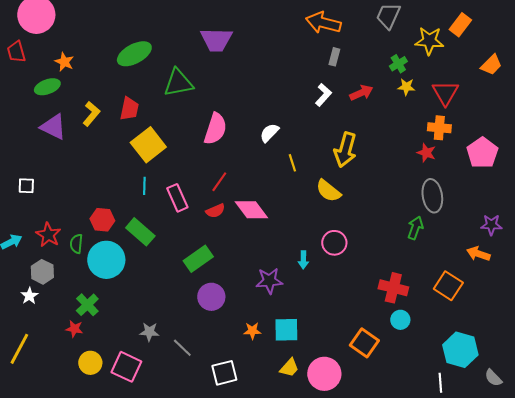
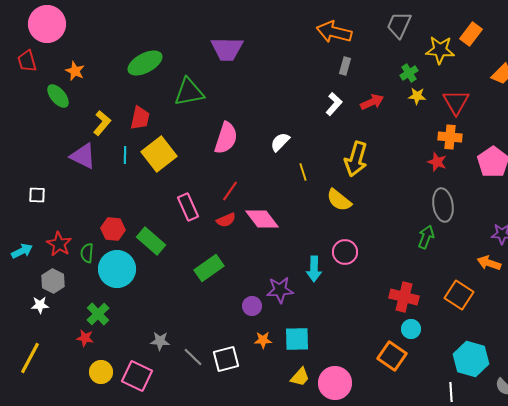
green ellipse: (47, 87) -> (58, 96), turned 70
purple triangle: (53, 127) -> (83, 156), moved
cyan line: (144, 186) -> (125, 155), moved
cyan arrow: (303, 260) -> (314, 269), size x1.4
white star: (29, 296) -> (40, 305), turned 30
purple circle: (211, 297) -> (252, 306), moved, size x0.7
orange square: (364, 343) -> (392, 356), moved
white square: (224, 373) -> (226, 359), moved

